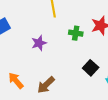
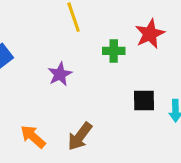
black square: (91, 68) -> (144, 100), turned -35

